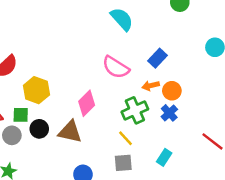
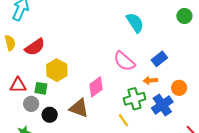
orange circle: (172, 91) -> (179, 88), moved
blue cross: (169, 113) -> (162, 105), size x1.5
black circle: (39, 129) -> (50, 115), moved

